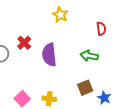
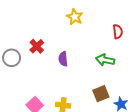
purple semicircle: (49, 55) -> (63, 59), size x0.6

